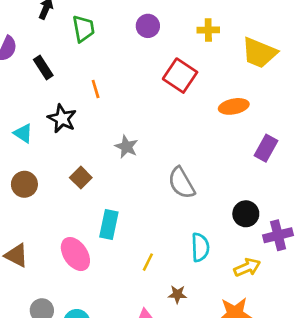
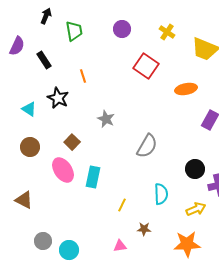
yellow cross: (208, 30) -> (167, 32), turned 35
gray semicircle: (181, 183) -> (147, 146), turned -120
pink ellipse: (75, 254) -> (63, 170), moved

